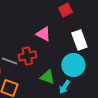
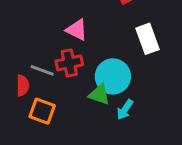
pink triangle: (43, 34) -> (77, 30), moved
cyan circle: (73, 65) -> (113, 76), moved

